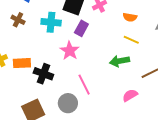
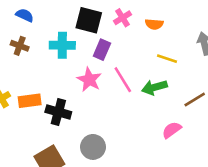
orange semicircle: (130, 17) -> (154, 24), moved
pink line: (84, 85) -> (123, 80), moved

